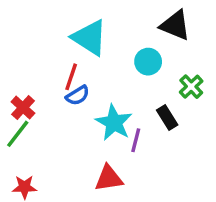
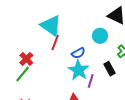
cyan triangle: (89, 38) -> (51, 26), moved
blue semicircle: (78, 95) -> (78, 53), moved

